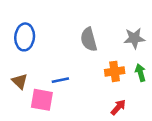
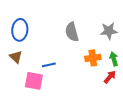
brown triangle: (20, 81) -> (16, 57), moved
red arrow: (118, 107) -> (110, 77), moved

